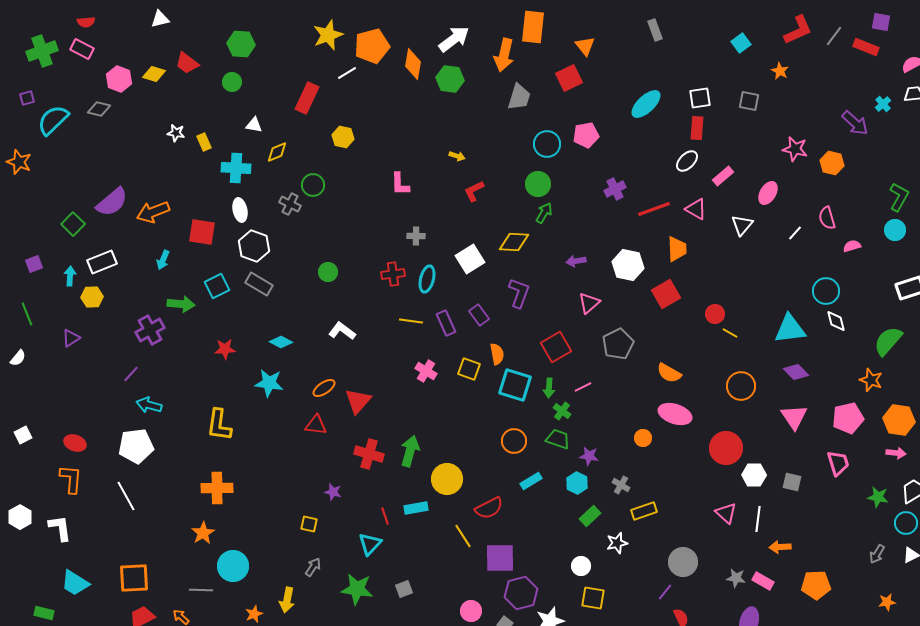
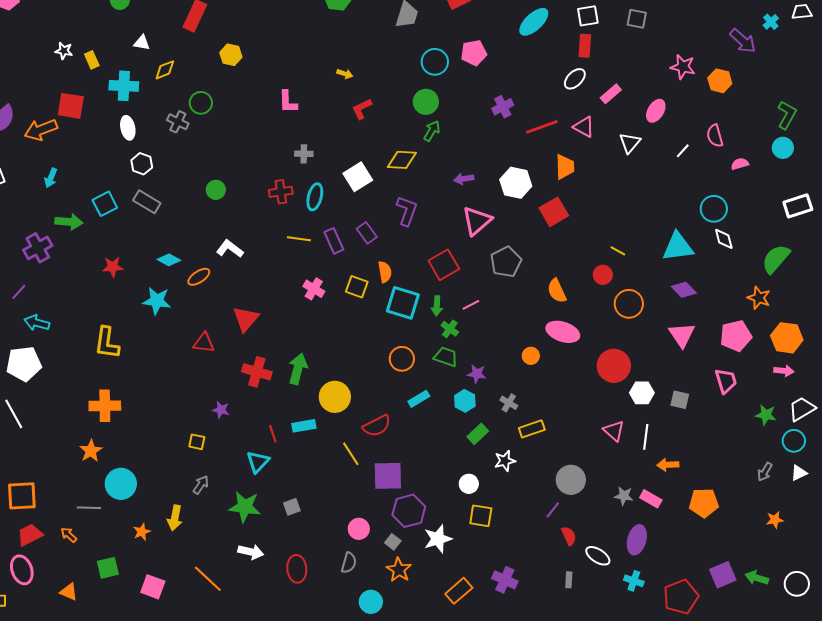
red square: (202, 232) -> (71, 106), moved
white hexagon: (254, 246) -> (142, 164), size x0.7
pink triangle: (589, 303) -> (477, 221), size x1.4
red circle: (715, 314) -> (603, 275), moved
orange semicircle: (669, 373) -> (557, 291), turned 35
orange ellipse: (324, 388) -> (199, 277), moved

